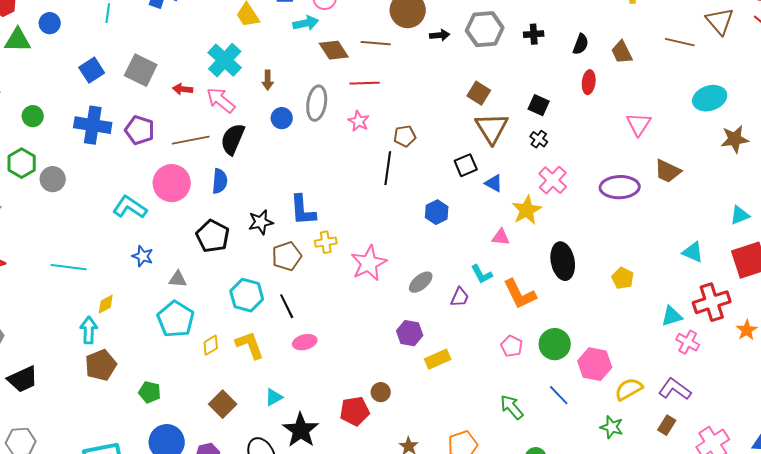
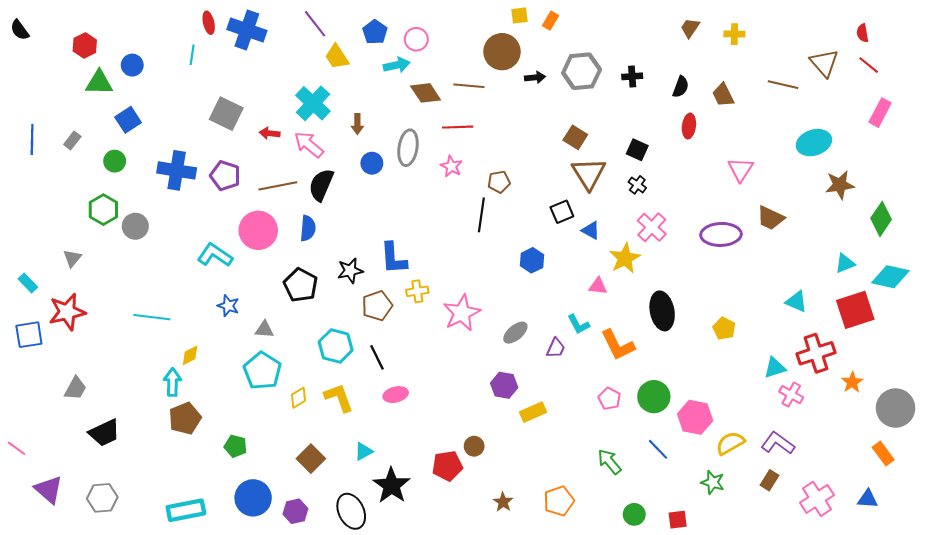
blue square: (92, 70) -> (128, 120), moved

